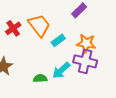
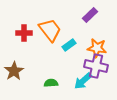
red cross: (13, 28) -> (24, 33), turned 35
cyan arrow: (61, 70) -> (83, 81), moved

